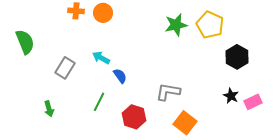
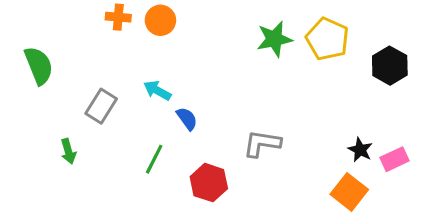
black hexagon: (237, 57) -> (390, 66), moved
green arrow: (49, 109) -> (68, 151), moved
orange square: (185, 123) -> (349, 192), moved

